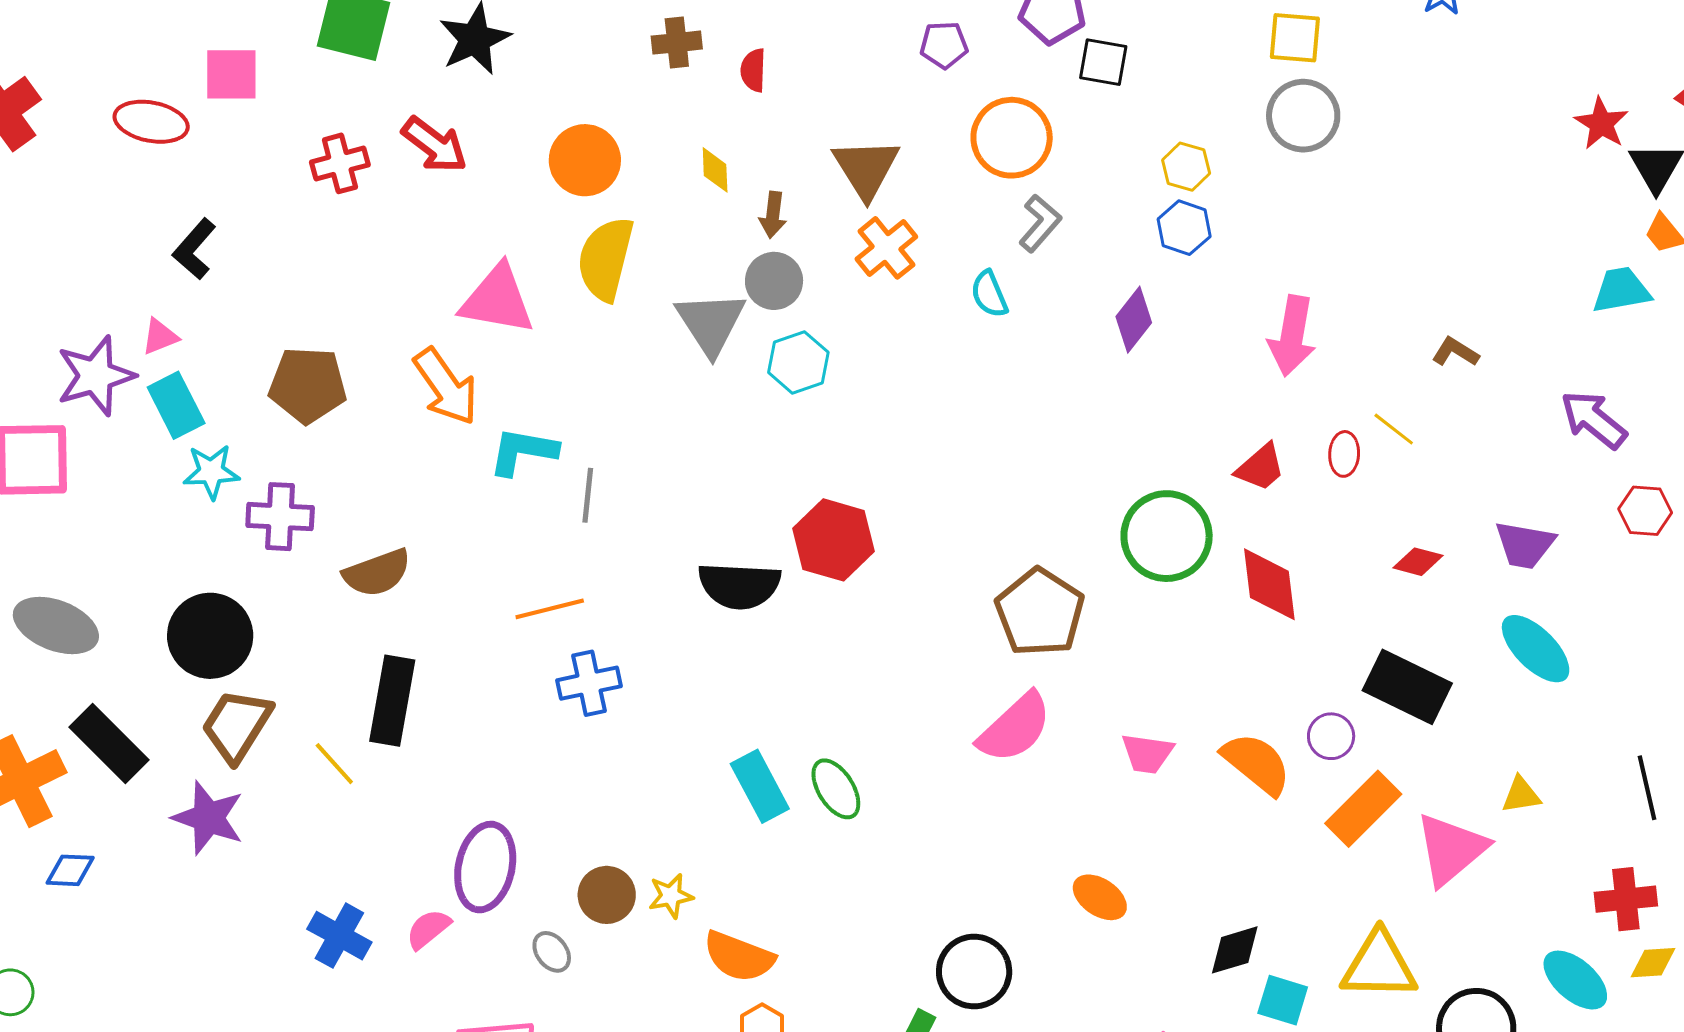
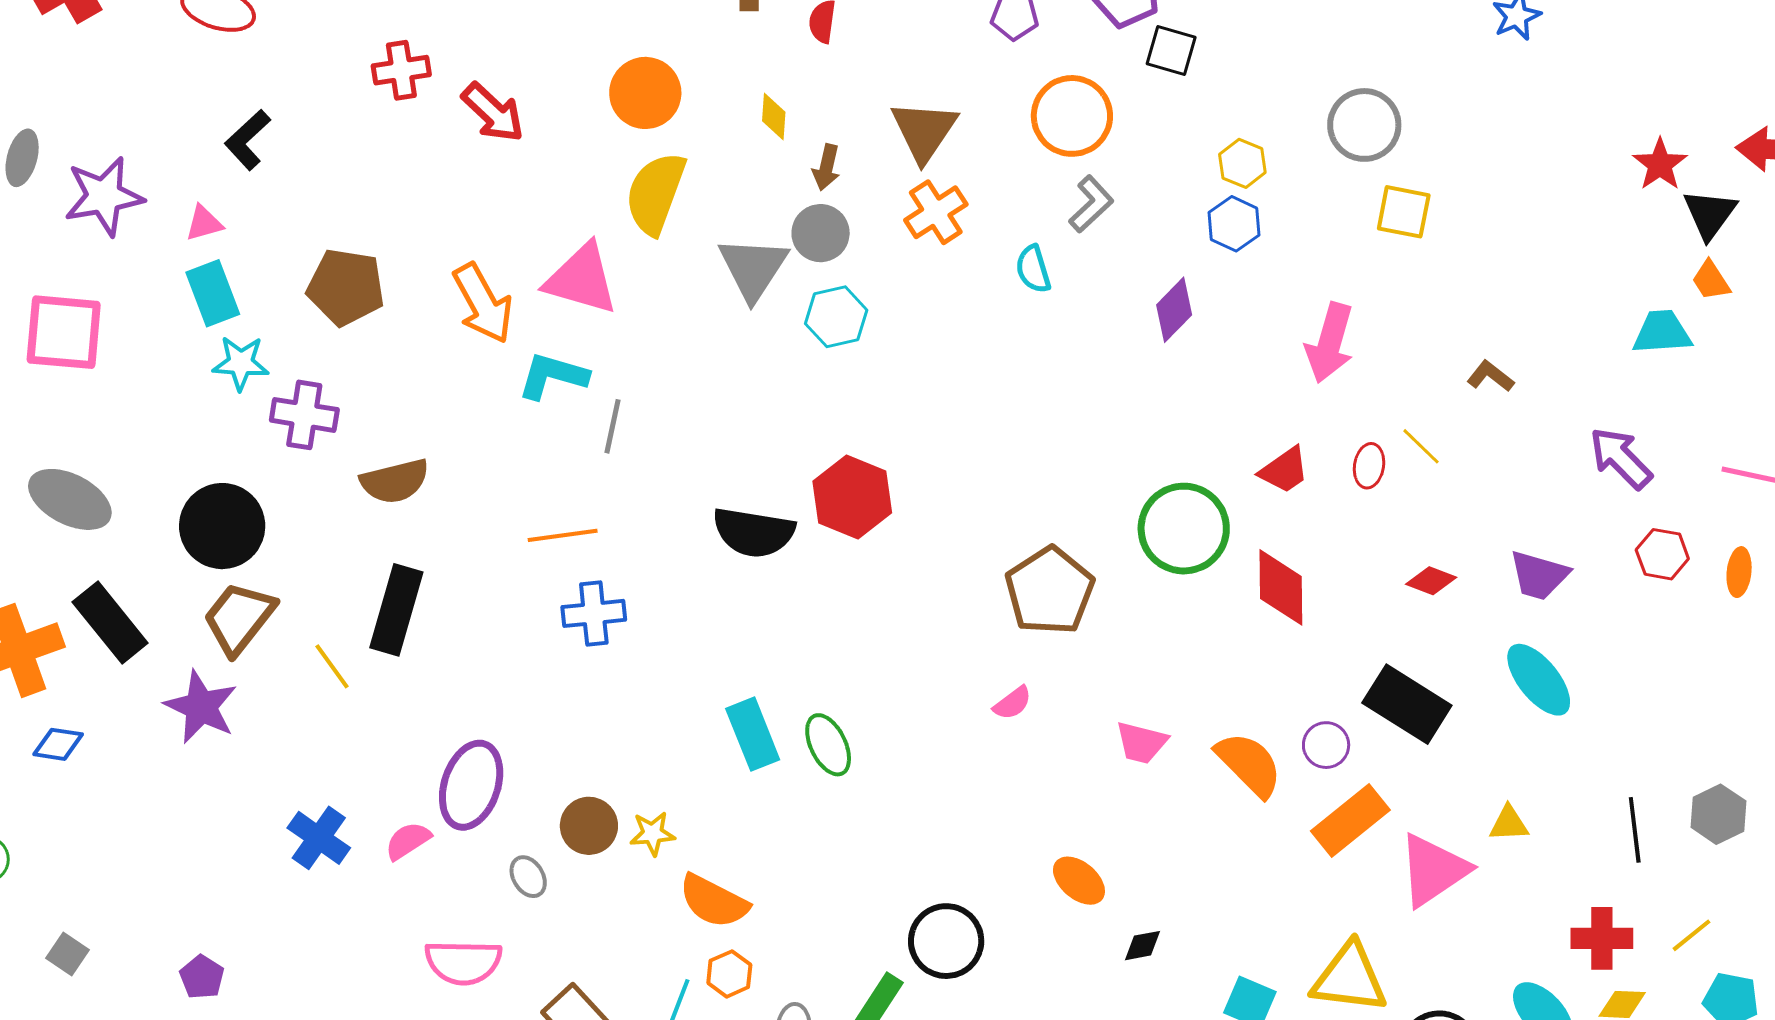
yellow square: (1295, 38) -> (1404, 212), moved
red arrow: (435, 145) -> (493, 112), moved
pink triangle: (497, 300) -> (582, 279), moved
purple star: (96, 376) -> (104, 196), moved
pink semicircle: (1015, 728) -> (1013, 703), size x0.5
black diamond: (1235, 950) -> (1142, 946), moved, size x0.7

